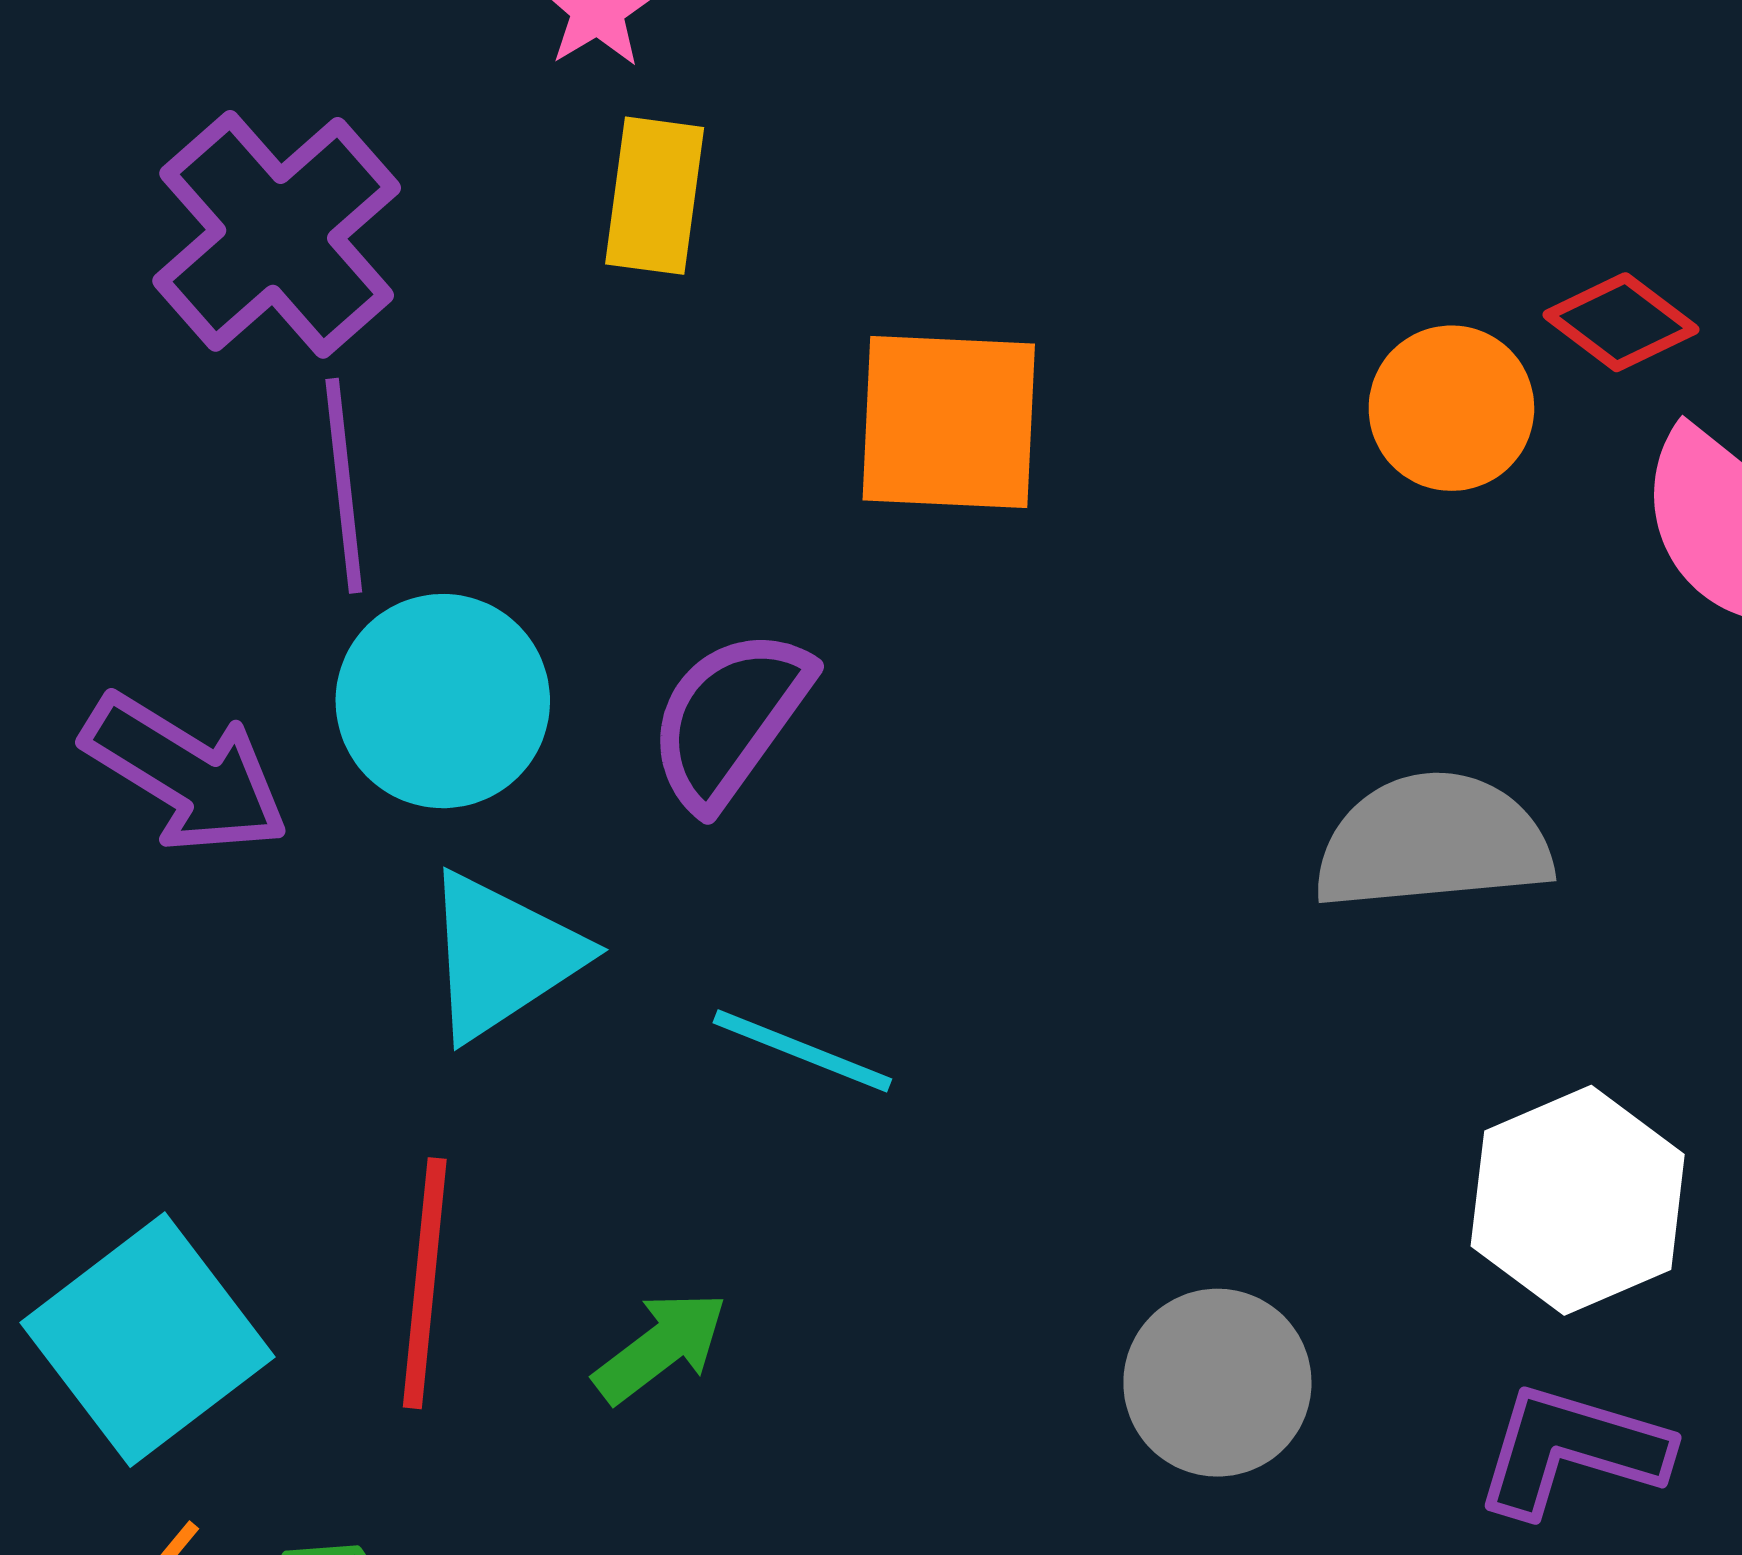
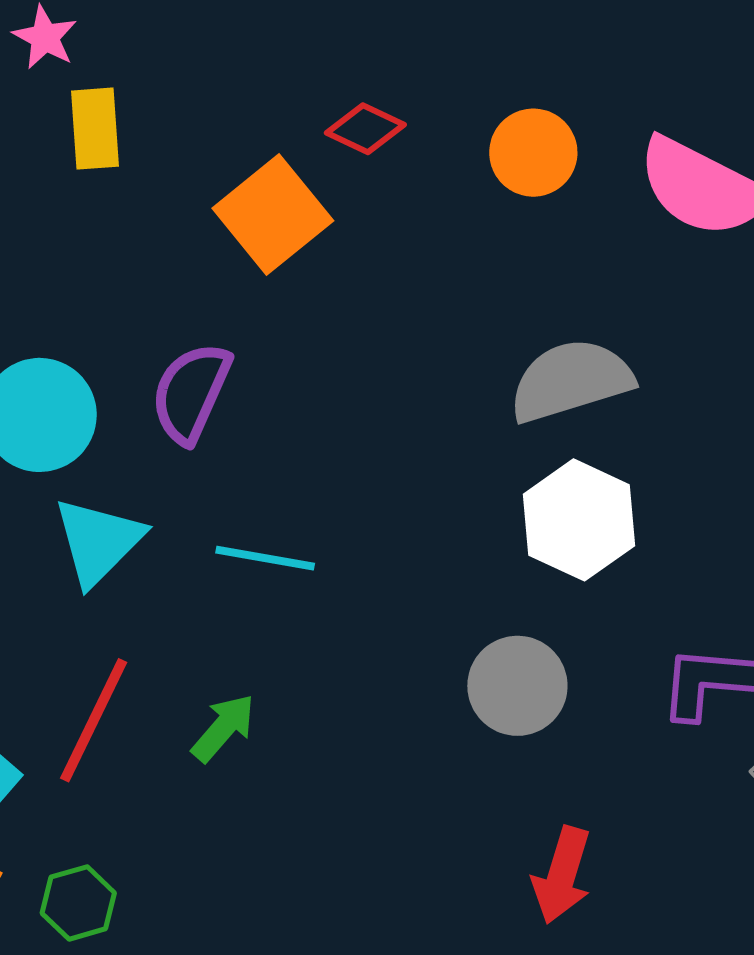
red diamond: (1621, 322) -> (365, 129), moved
orange square: (949, 422) -> (273, 215), turned -30
white hexagon: (1578, 1200) -> (579, 520), moved
red line: (425, 1283) -> (94, 720), turned 32

